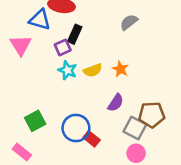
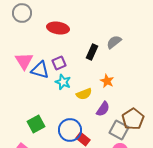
blue triangle: (40, 20) -> (40, 70), moved
black rectangle: (75, 34) -> (92, 52), moved
yellow semicircle: (93, 70) -> (84, 94), moved
brown pentagon: (152, 115) -> (133, 119), turned -30

